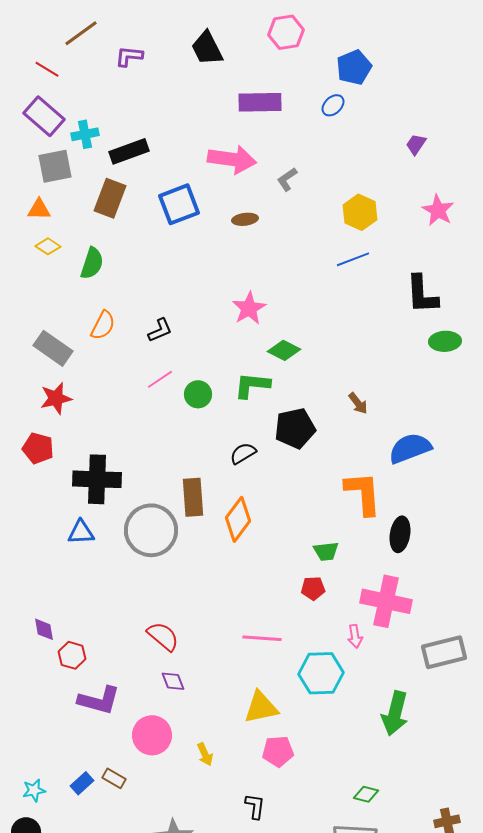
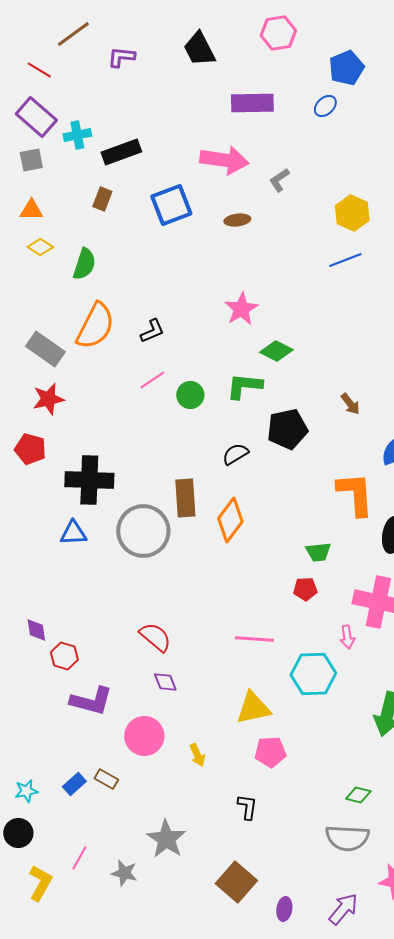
gray square: (55, 166) -> (31, 160), moved, size x0.7
brown rectangle: (110, 198) -> (102, 199), size x0.6
orange semicircle: (103, 325) -> (95, 326), size x1.6

